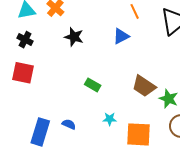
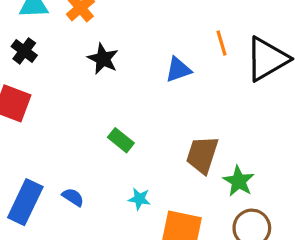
orange line: (135, 11) -> (222, 43), moved
brown trapezoid: (144, 86) -> (202, 155), turned 65

